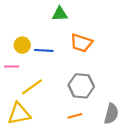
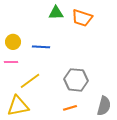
orange trapezoid: (81, 43) -> (82, 18), moved
yellow circle: (22, 45) -> (13, 42), moved

